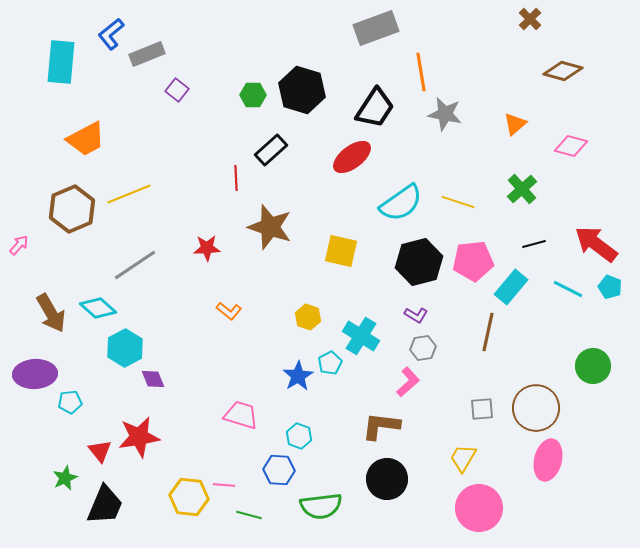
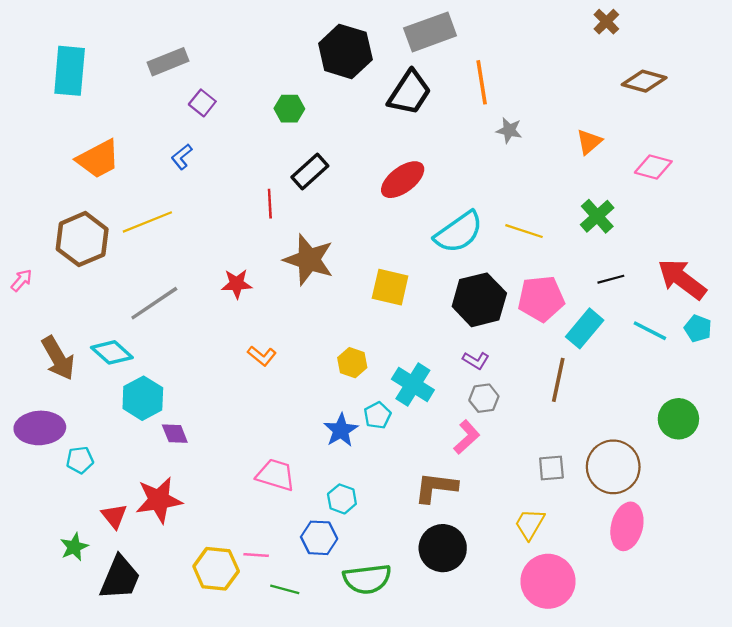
blue L-shape: (111, 34) -> (182, 157), moved, size x0.7
black hexagon: (302, 90) -> (345, 51), moved
black trapezoid: (375, 108) -> (409, 93), moved
gray star: (445, 114) -> (509, 130), size x0.7

